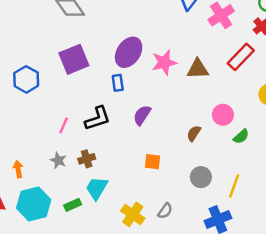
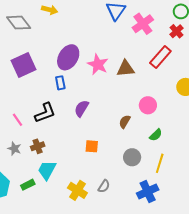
pink star: (164, 63) -> (98, 64), turned -30
pink line: (64, 125) -> (17, 120), turned -56
green semicircle: (241, 137) -> (156, 135), moved

